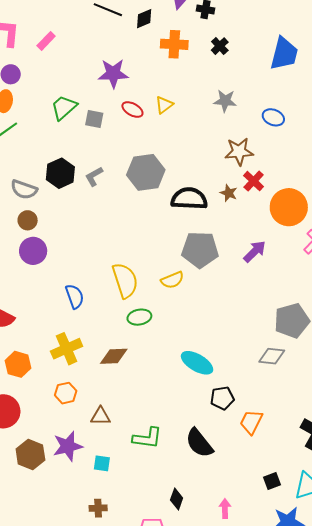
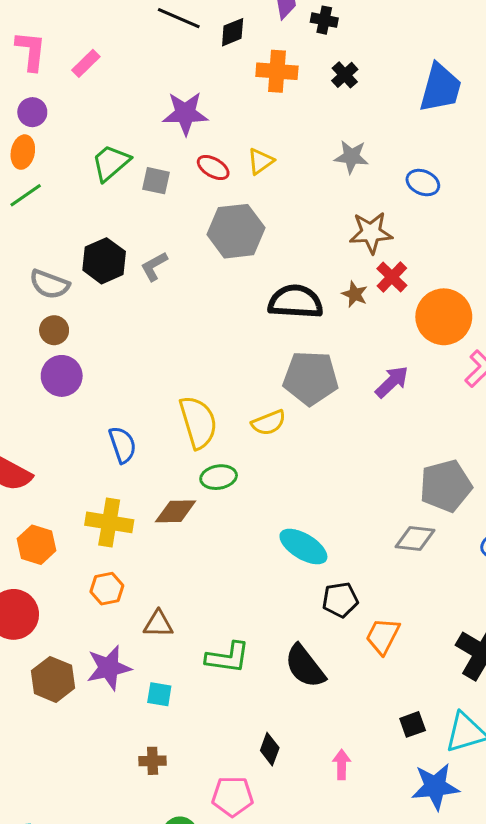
gray hexagon: (146, 172) -> (236, 231), moved
yellow cross: (67, 349) -> (109, 522), turned 32
brown diamond: (114, 356) -> (176, 511), moved

